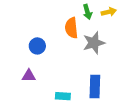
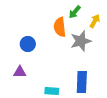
green arrow: (87, 12) -> (75, 12), turned 56
yellow arrow: (109, 12) -> (95, 21), moved, turned -48

